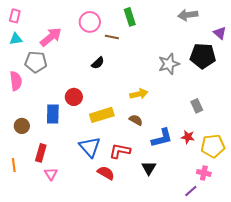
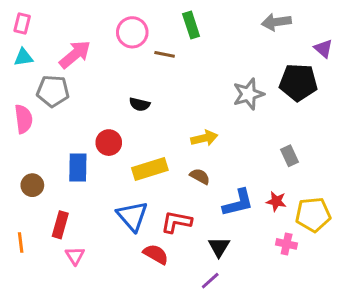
black semicircle: (98, 63) -> (140, 104), moved, turned 56
pink cross: (204, 173) -> (287, 244), moved
purple line: (191, 191) -> (210, 281), moved

